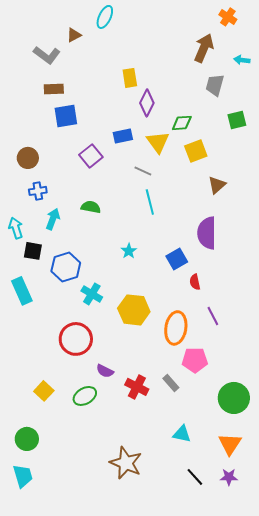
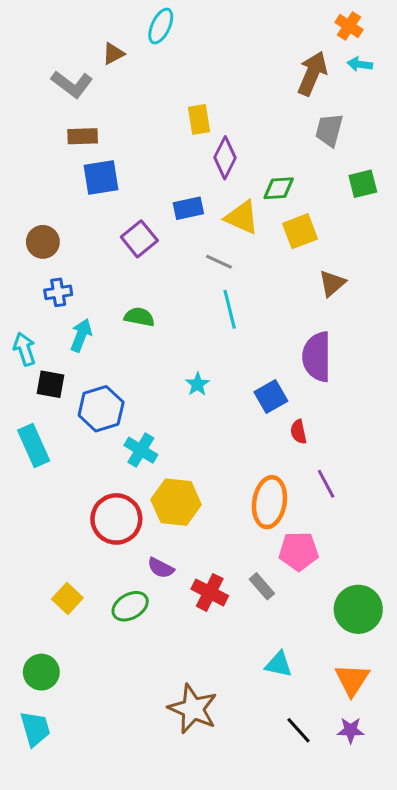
cyan arrow: (242, 60) -> (360, 64), moved
yellow triangle: (158, 142) -> (242, 217), turned -30
yellow hexagon: (134, 310) -> (176, 502), moved

